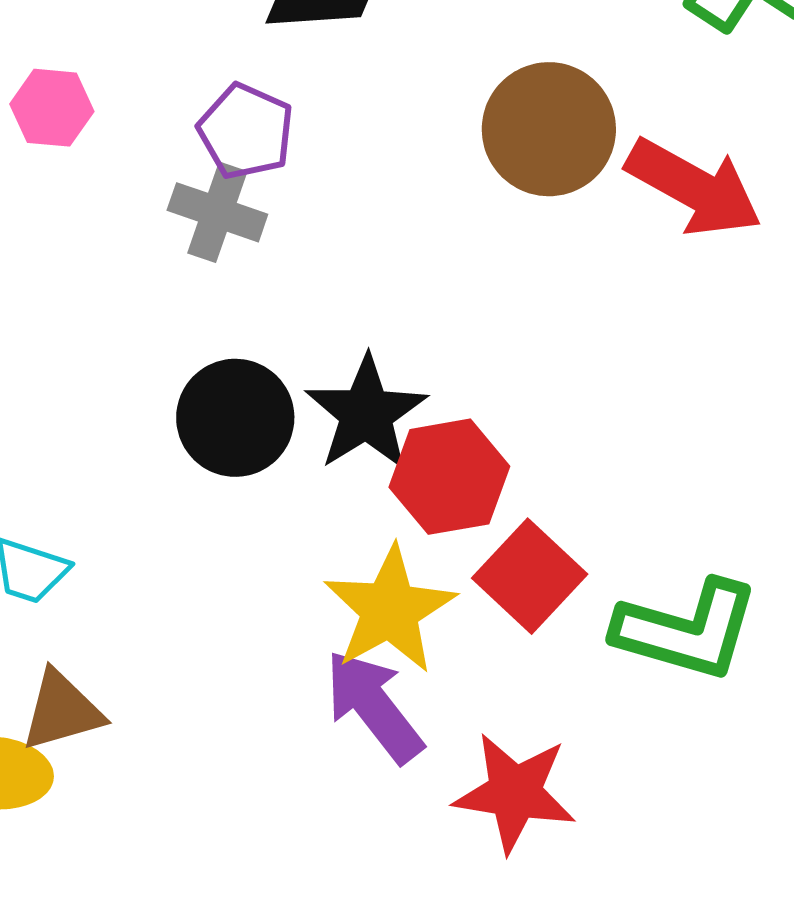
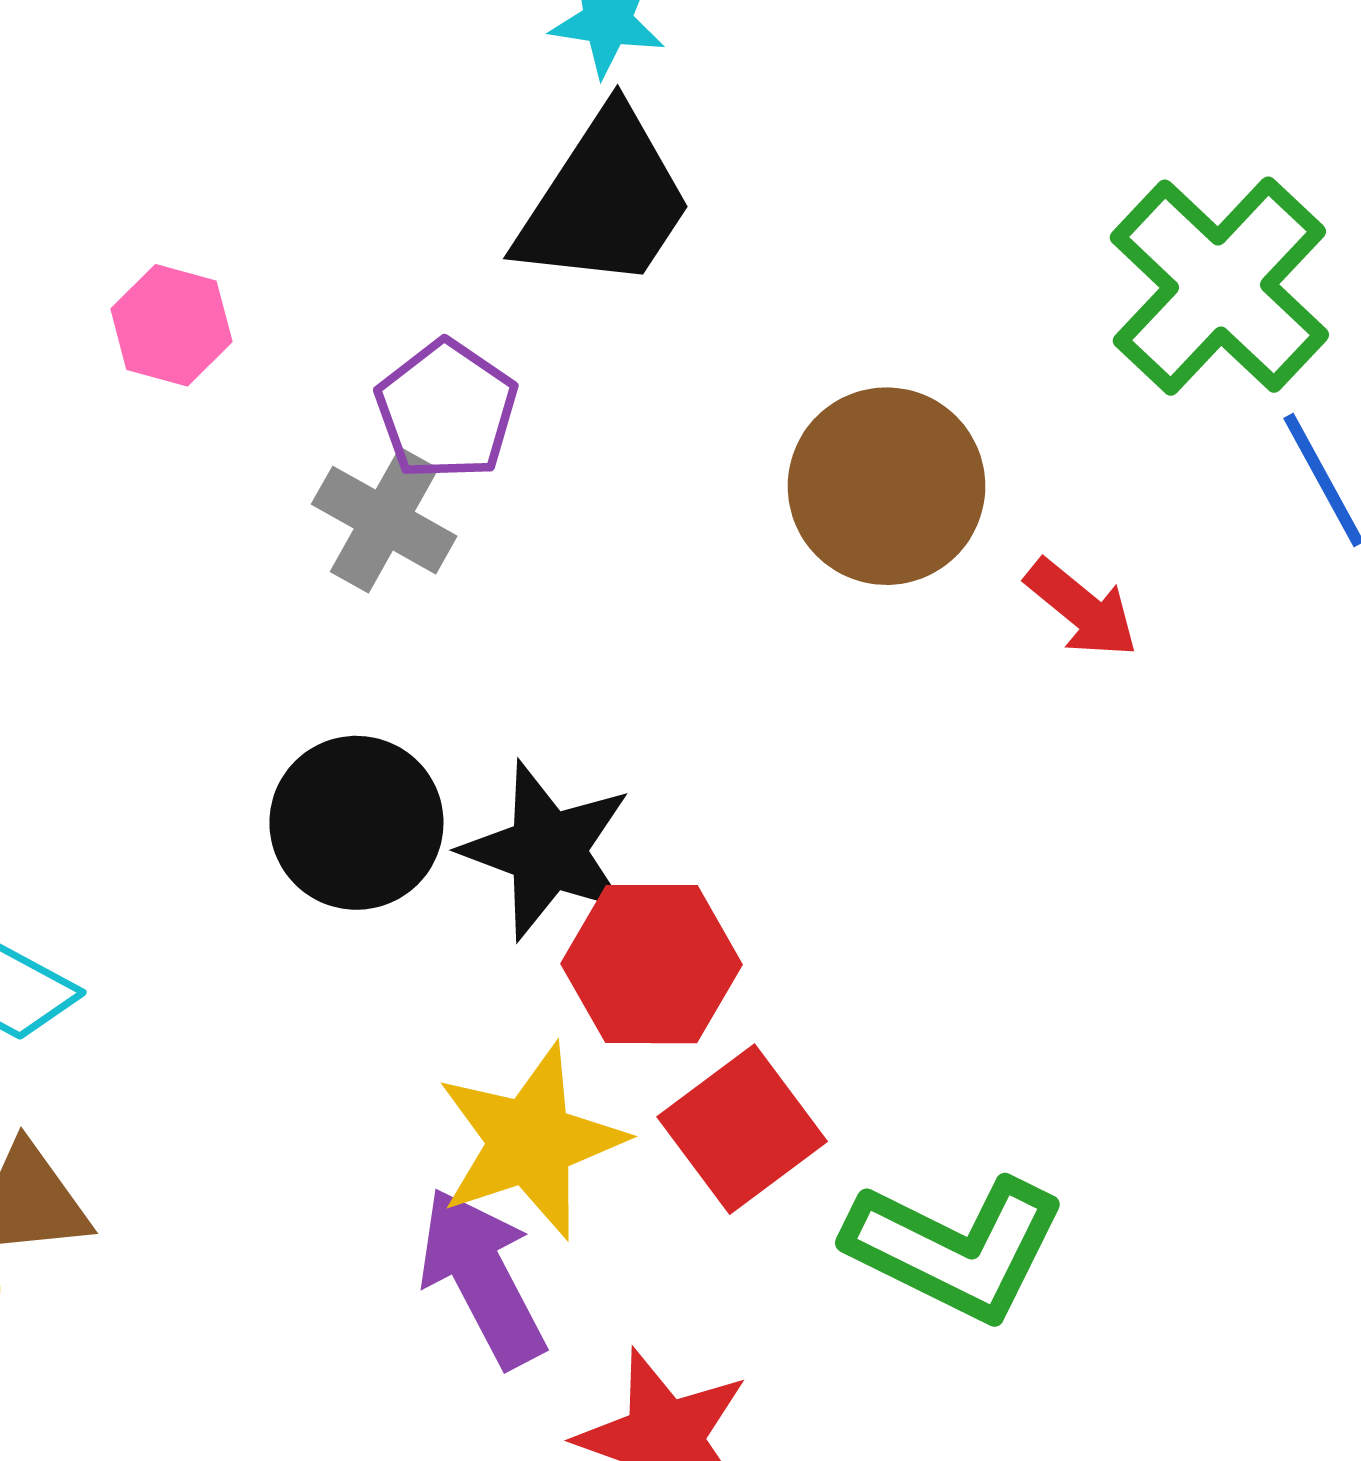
red arrow: (694, 187) -> (1082, 608), size x0.6
black star: (366, 413) -> (547, 851), turned -30

